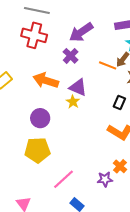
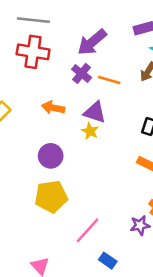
orange line: (108, 65) -> (109, 80), moved
orange arrow: (46, 81) -> (53, 108), size x0.7

